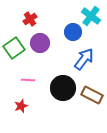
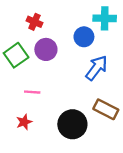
cyan cross: (91, 16) -> (105, 18), turned -36
red cross: (30, 19) -> (34, 22), turned -32
black circle: (63, 88) -> (72, 124), moved

